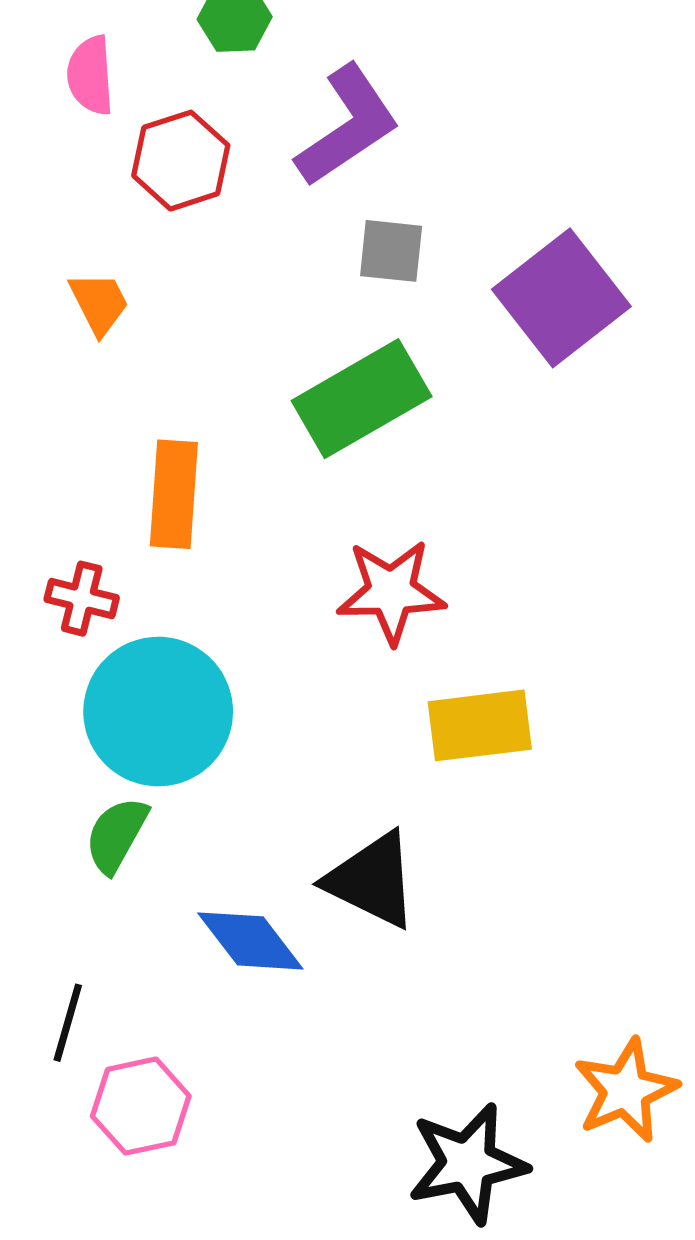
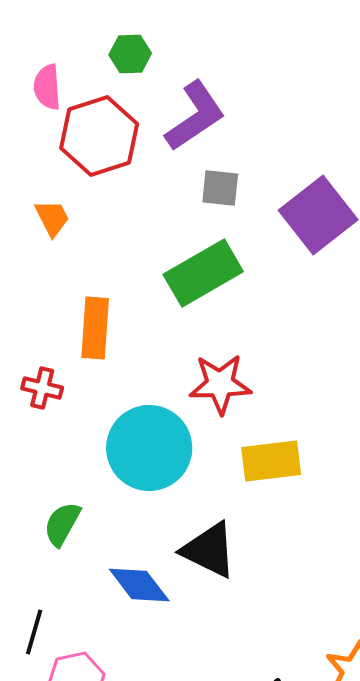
red hexagon: (181, 161) -> (99, 136), size x1.4
cyan circle: (158, 712) -> (149, 448), moved

